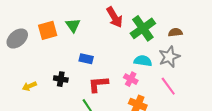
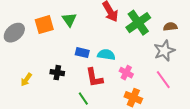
cyan semicircle: (143, 61) -> (106, 55), moved
red L-shape: (98, 84) -> (94, 78), turned -95
yellow arrow: (29, 86) -> (26, 80), turned -32

